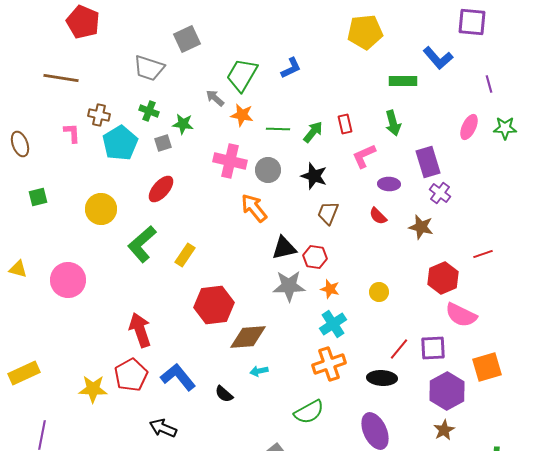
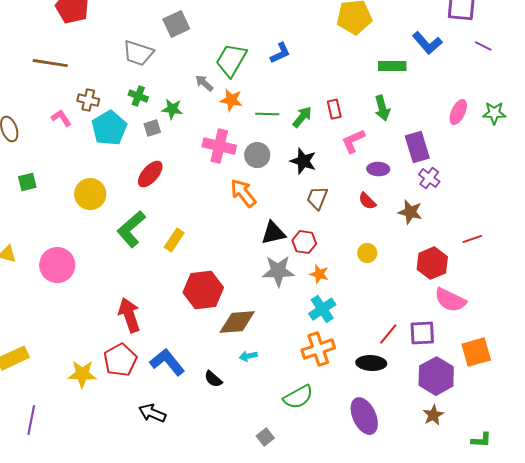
purple line: (489, 84) -> (483, 46), moved, turned -48
pink L-shape: (72, 133) -> (61, 118), turned -30
yellow circle: (379, 292) -> (367, 253), moved

